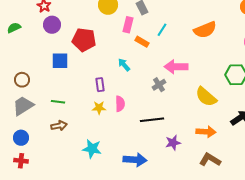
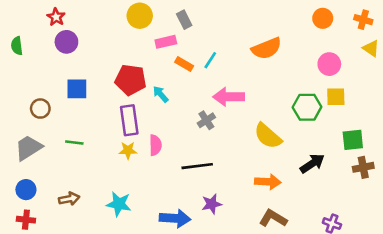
pink rectangle: (128, 25) -> (166, 42), turned 63
green semicircle: (14, 28) -> (17, 46), turned -72
cyan line: (162, 30) -> (210, 60), moved
red pentagon: (84, 40) -> (131, 80), moved
brown circle: (22, 80) -> (40, 109), moved
purple rectangle: (100, 85) -> (129, 120), size x1.6
brown arrow: (59, 126) -> (69, 199), moved
purple star: (173, 143) -> (212, 204), moved

